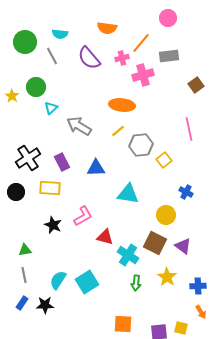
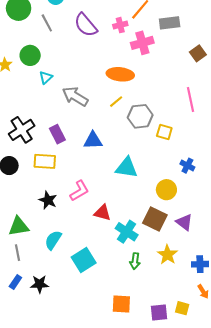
yellow square: (164, 160) -> (164, 132), turned -35
green triangle: (25, 250) -> (19, 226), size x1.5
cyan semicircle: (58, 280) -> (53, 240), moved

